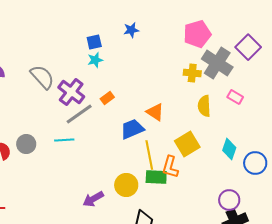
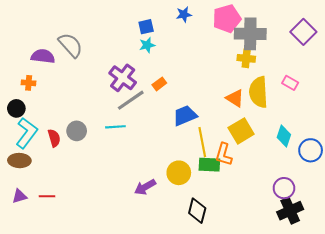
pink pentagon: (197, 34) -> (227, 19), moved
gray cross: (217, 63) -> (250, 34), moved, turned -32
gray semicircle: (42, 77) -> (70, 45), moved
yellow semicircle: (204, 106) -> (258, 92), size x1.4
orange triangle: (155, 112) -> (235, 98), moved

